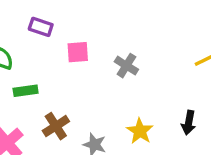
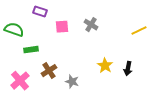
gray cross: (126, 66) -> (91, 25), moved
yellow star: (140, 131) -> (105, 66), moved

